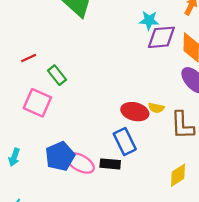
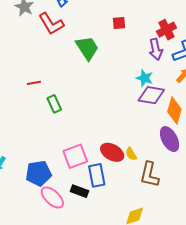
pink square: (37, 103) -> (75, 156), moved, turned 30
yellow semicircle: (156, 108) -> (131, 154), turned 32
pink ellipse: (80, 163) -> (52, 198), moved

